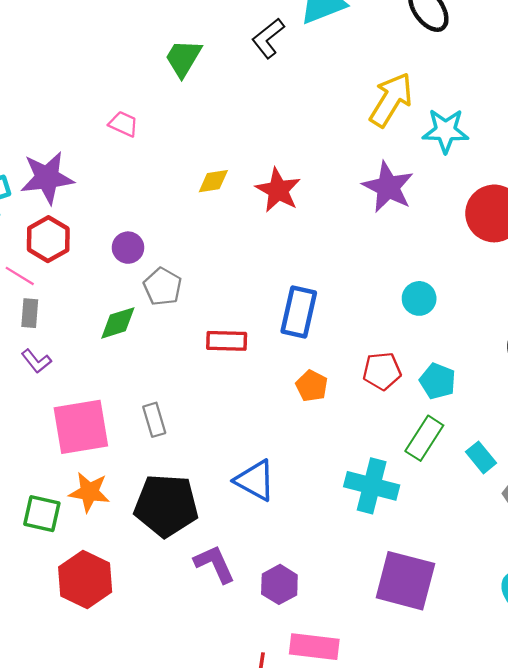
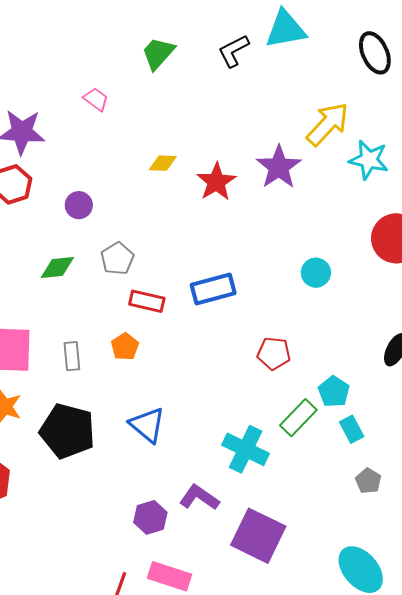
purple star: (388, 187) -> (279, 167), moved
gray pentagon: (163, 287) -> (117, 259), moved
cyan circle: (419, 298) -> (316, 273), moved
blue rectangle: (299, 312) -> (213, 289), turned 51
cyan pentagon: (438, 381) -> (334, 392), moved
orange pentagon: (312, 386) -> (125, 347), moved
cyan rectangle: (481, 457) -> (352, 429), moved
purple L-shape: (215, 564) -> (199, 498), moved, turned -42

